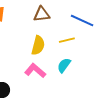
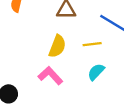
cyan semicircle: (64, 65) -> (96, 72), moved

